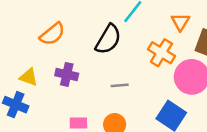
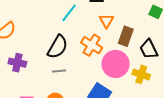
black semicircle: (108, 39) -> (58, 47), moved

